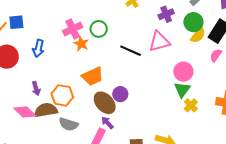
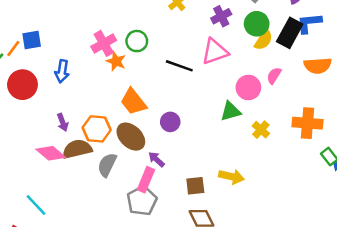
pink semicircle: (216, 55) -> (274, 76), moved
orange trapezoid: (93, 76) -> (133, 102), turned 80
green triangle: (182, 90) -> (231, 111), moved, turned 42
brown ellipse: (105, 103) -> (131, 137), moved
gray semicircle: (68, 124) -> (107, 165), turned 102

